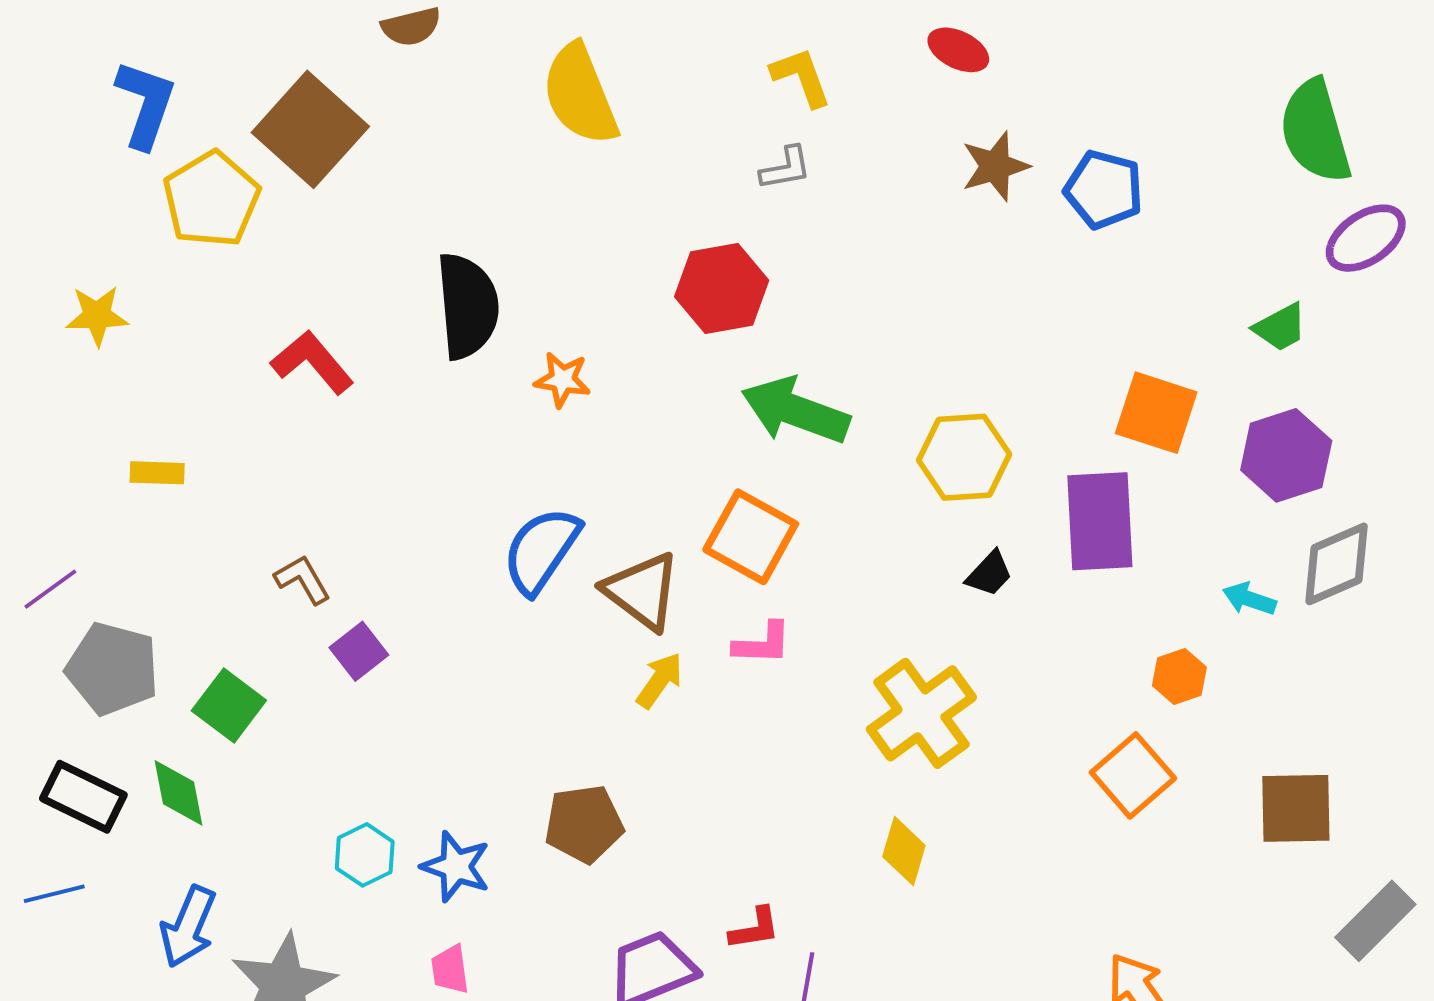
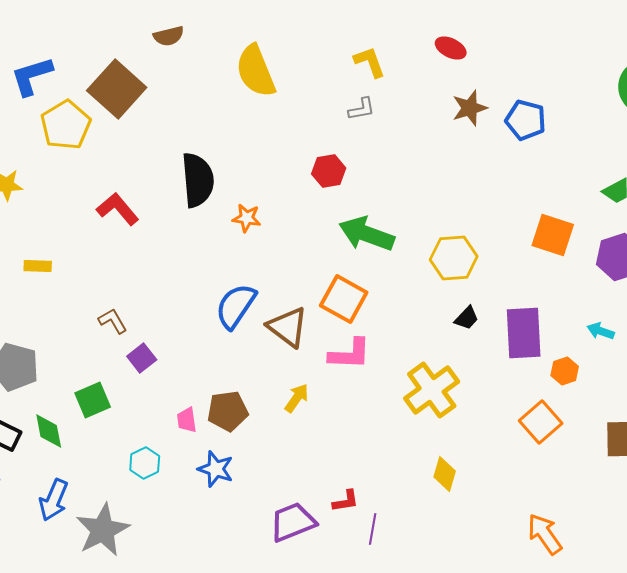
blue L-shape: (145, 104) -> (32, 76), turned -126
red hexagon: (722, 288) -> (329, 171), size x0.7
purple rectangle: (1100, 521) -> (524, 333), moved
pink L-shape: (762, 643) -> (350, 354), size x1.4
yellow arrow: (660, 680) -> (297, 398), moved
green square: (229, 706) -> (93, 400), moved, turned 30
brown pentagon: (584, 824) -> (228, 411), moved
yellow diamond: (904, 851) -> (445, 474), moved
blue star: (456, 867) -> (216, 469), moved
pink trapezoid: (450, 969) -> (187, 420), moved

